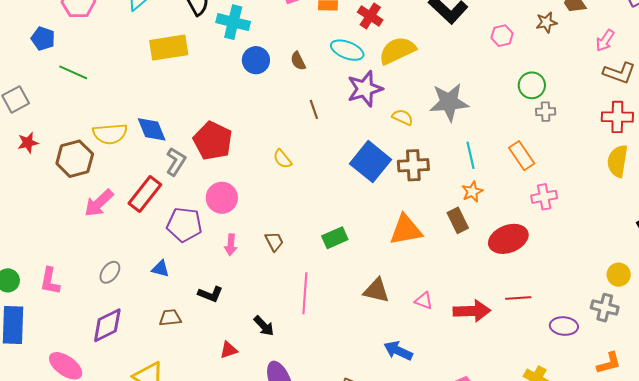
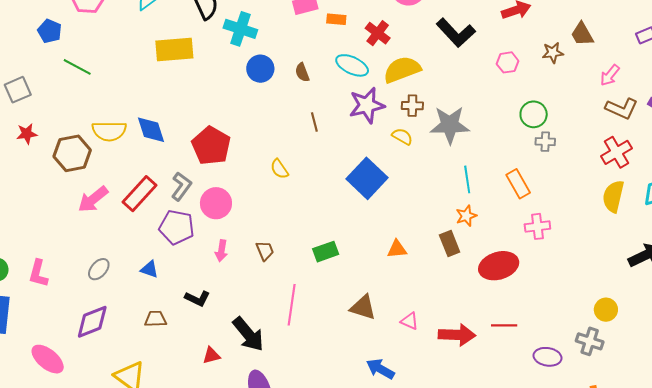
red cross: (617, 117) -> (616, 152), turned -36
gray L-shape: (176, 162) -> (181, 186), moved
brown cross: (413, 165) -> (412, 106), moved, size x0.7
orange triangle: (406, 230) -> (397, 249), size x0.6
black arrow: (264, 326) -> (248, 334), size x1.6

